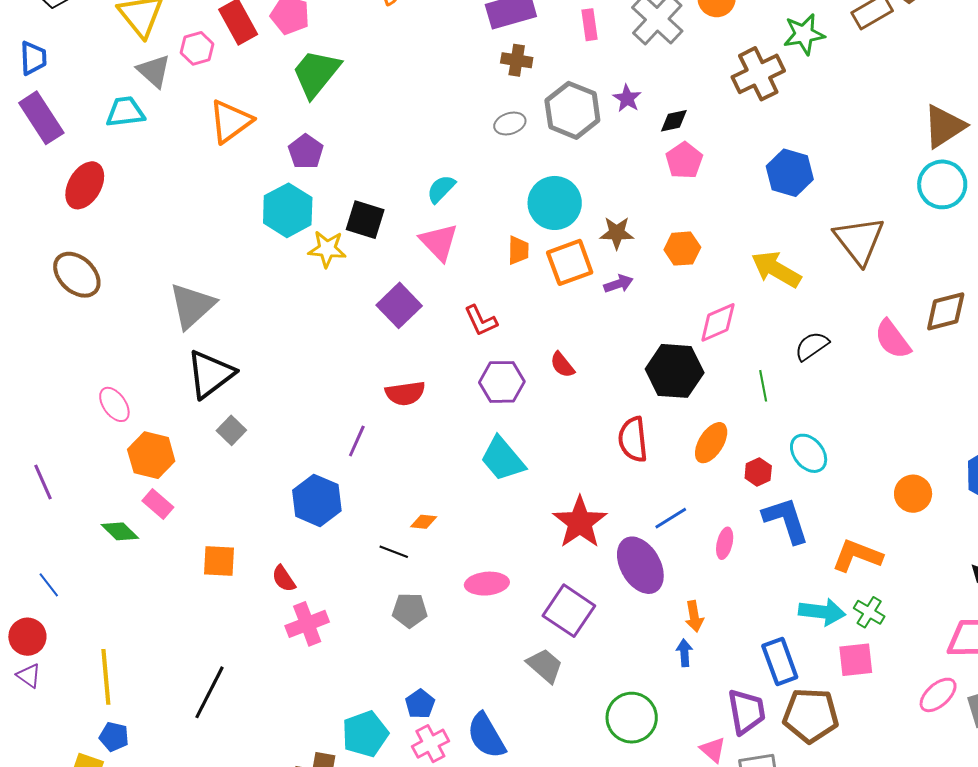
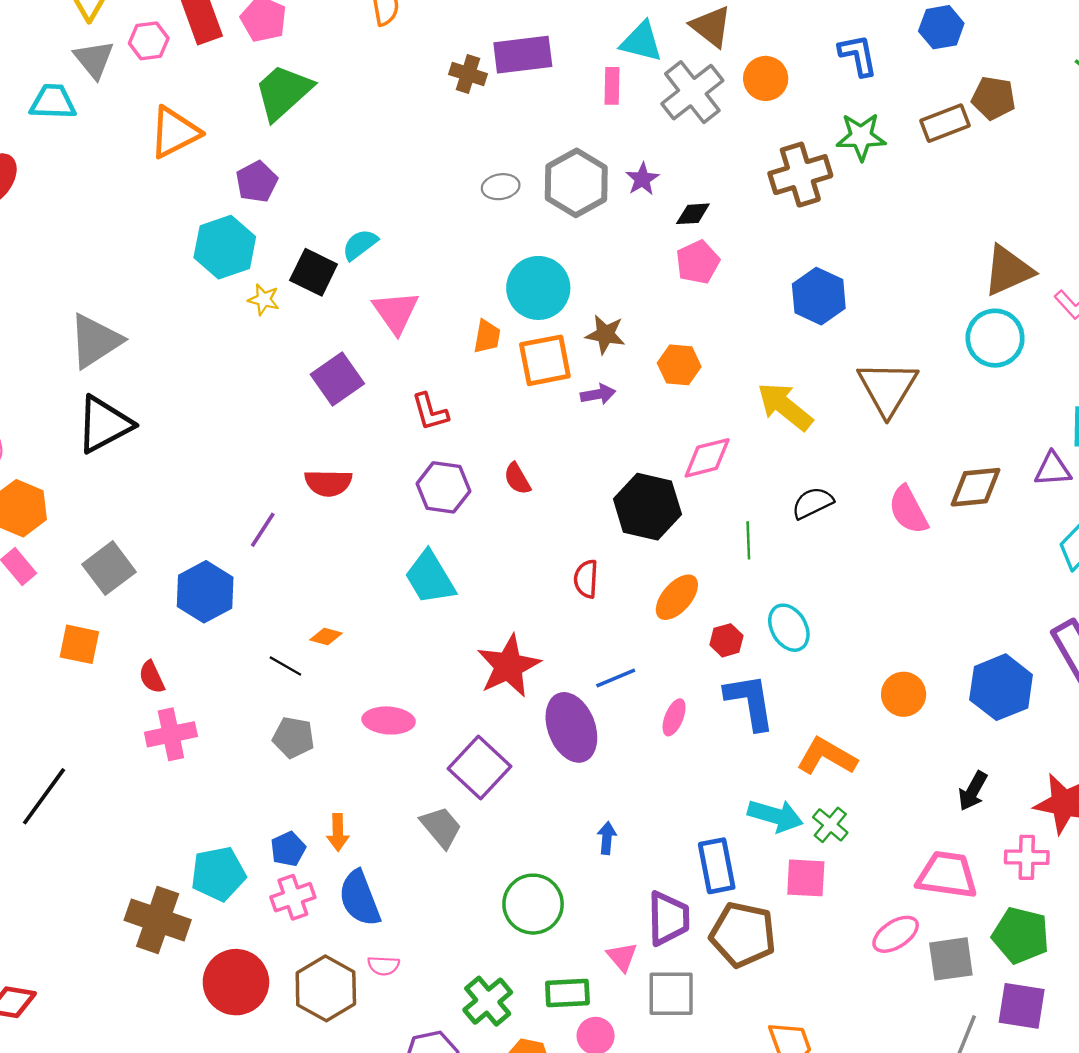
brown cross: (517, 60) -> (468, 74), moved
cyan semicircle: (441, 189) -> (360, 245), moved
yellow star: (327, 249) -> (264, 300), size x0.7
gray square: (231, 430) -> (109, 568), moved, size x1.5
red semicircle: (633, 439) -> (586, 579), size x0.7
orange arrow: (694, 616) -> (338, 832), moved

